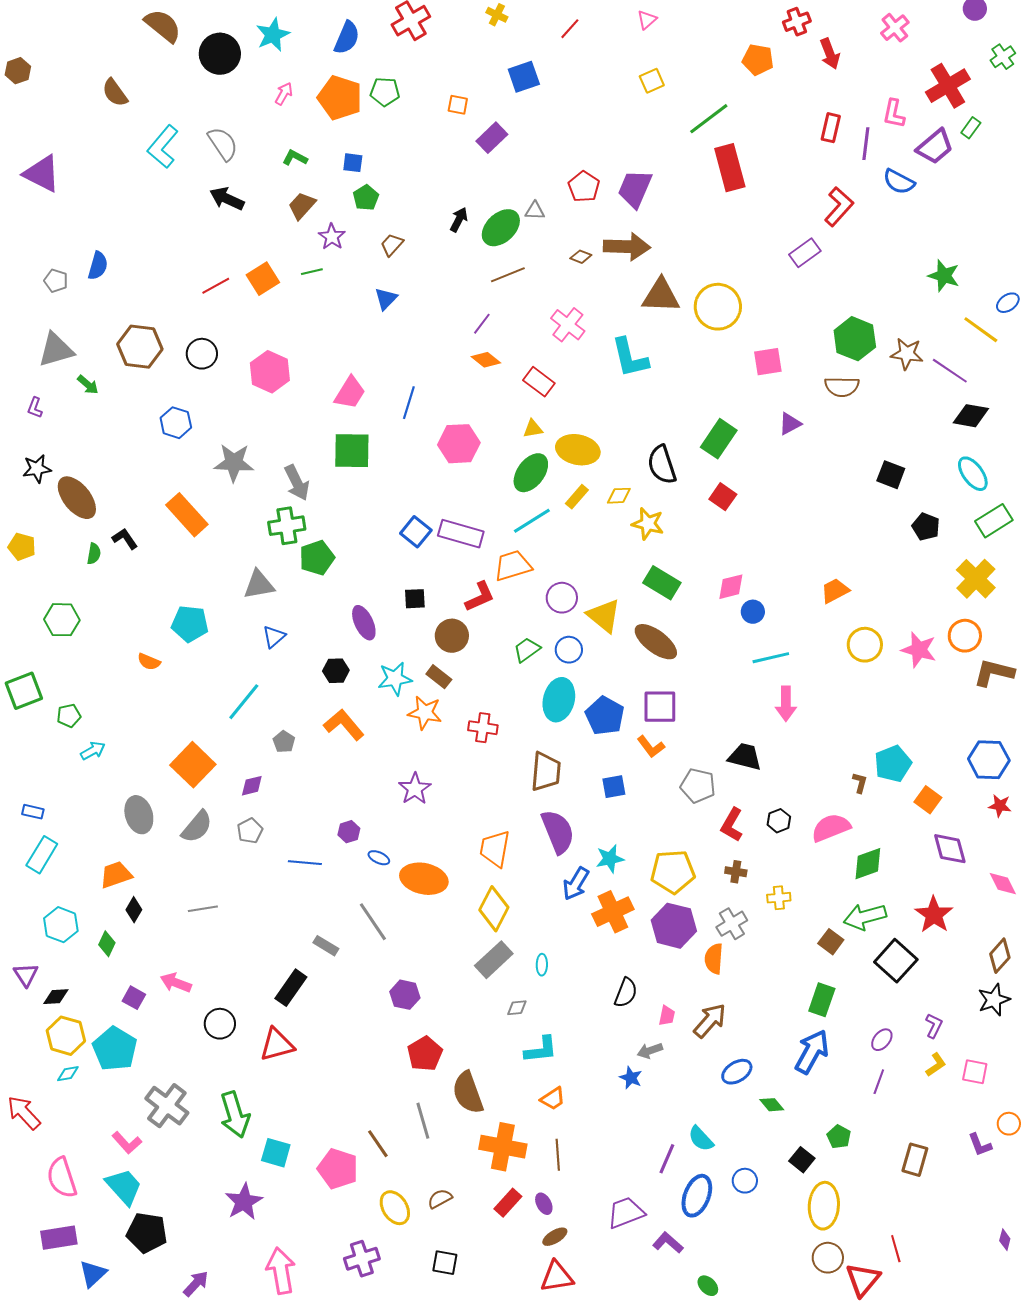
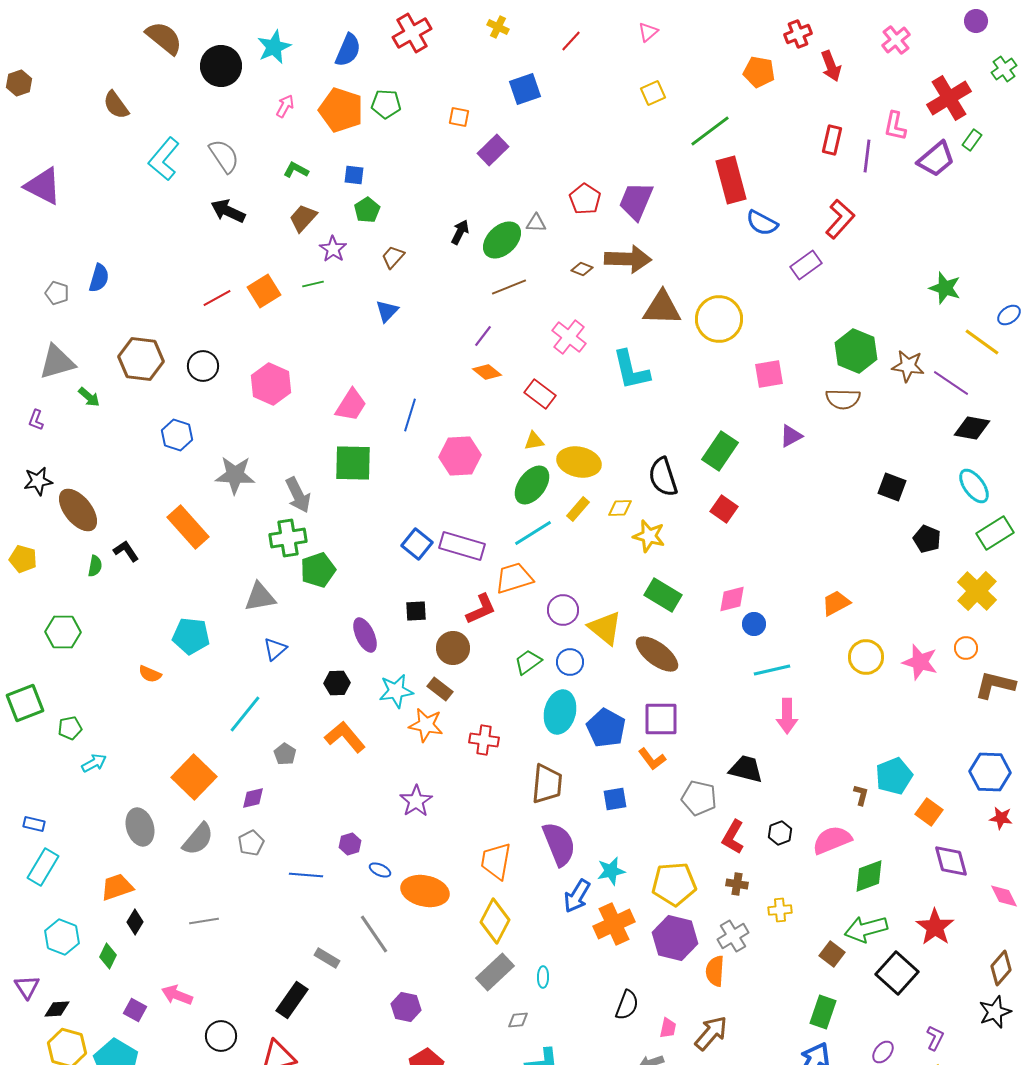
blue semicircle: (899, 182) -> (762, 223), moved
orange circle: (965, 636) -> (966, 648), size x0.7

